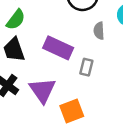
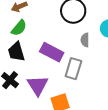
gray rectangle: (86, 67) -> (73, 69), size x1.5

